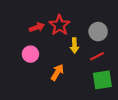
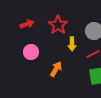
red arrow: (37, 27) -> (27, 24), moved

